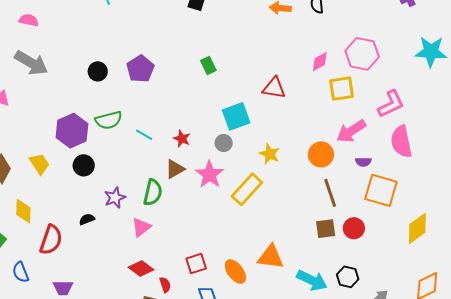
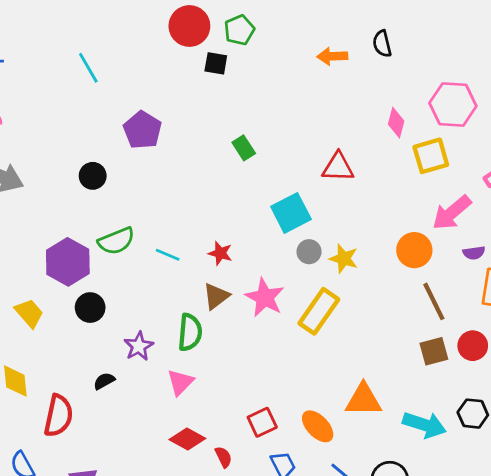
pink diamond: (320, 62) -> (396, 123), turned -40
purple pentagon: (140, 69) -> (142, 130), moved
gray circle: (224, 143) -> (309, 252), moved

